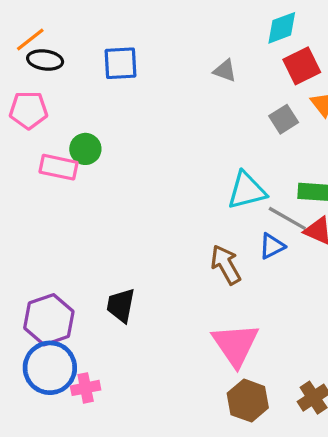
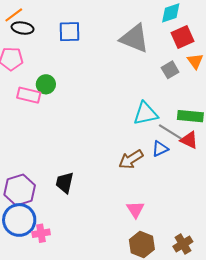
gray triangle: (225, 71) -> (134, 38), size x2.0
brown arrow: (226, 265) -> (131, 159), turned -95
pink triangle: (235, 345) -> (135, 209), size x0.6

